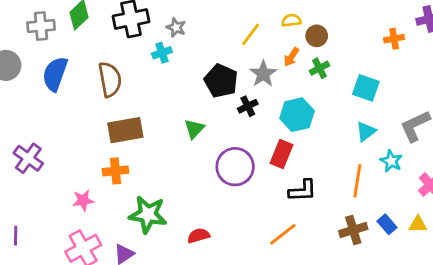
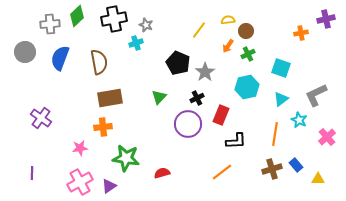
gray star: (263, 74) -> (205, 72), moved
black cross: (248, 106) -> (197, 98), moved
cyan hexagon: (297, 115) -> (247, 87), moved
yellow triangle: (418, 224) -> (318, 179), moved

